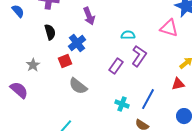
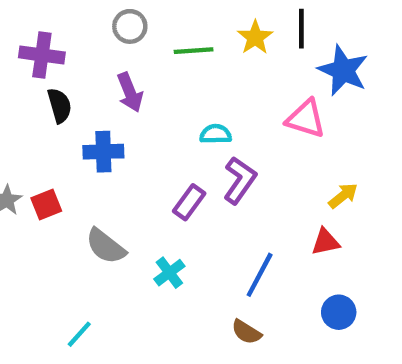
black semicircle: (50, 32) -> (59, 106), moved
blue cross: (77, 43) -> (103, 152), turned 36
red square: (65, 61) -> (46, 204), moved
cyan cross: (122, 104) -> (169, 273), moved, turned 32

